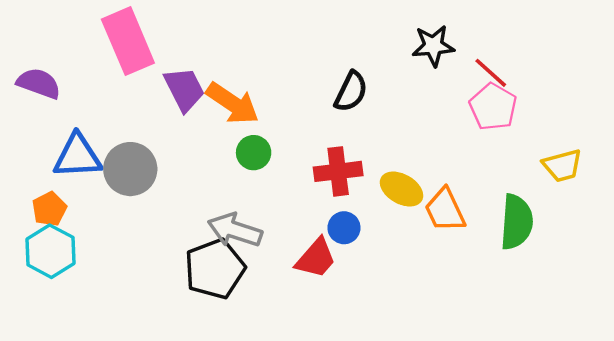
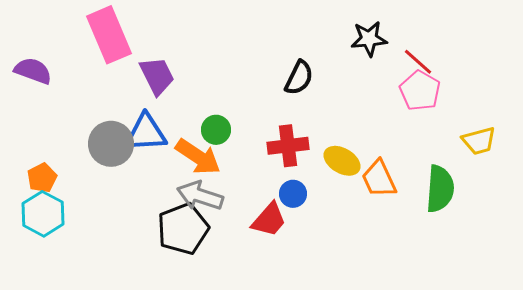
orange arrow: (232, 103) -> (198, 157), moved
blue triangle: (77, 156) -> (146, 133), moved

